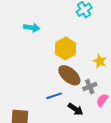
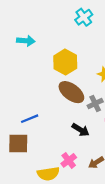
blue line: (54, 96) -> (30, 119), moved

